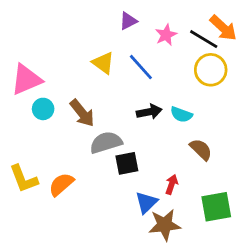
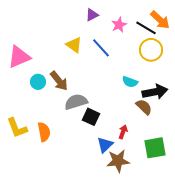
cyan circle: (43, 109) -> (38, 82), moved
black arrow: (149, 112) -> (155, 92), moved, size x1.4
black square: (127, 163) -> (91, 117), turned 36
orange semicircle: (61, 184) -> (44, 132), turned 120

